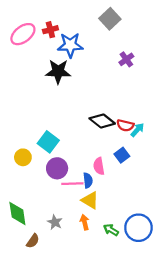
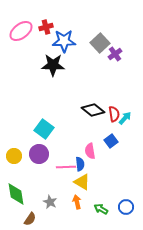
gray square: (110, 19) -> (100, 43), moved
red semicircle: (125, 125) -> (114, 114), turned -112
yellow circle: (23, 157) -> (14, 156), moved
purple circle: (57, 168) -> (39, 154), moved
blue circle: (138, 228) -> (126, 207), size x0.6

